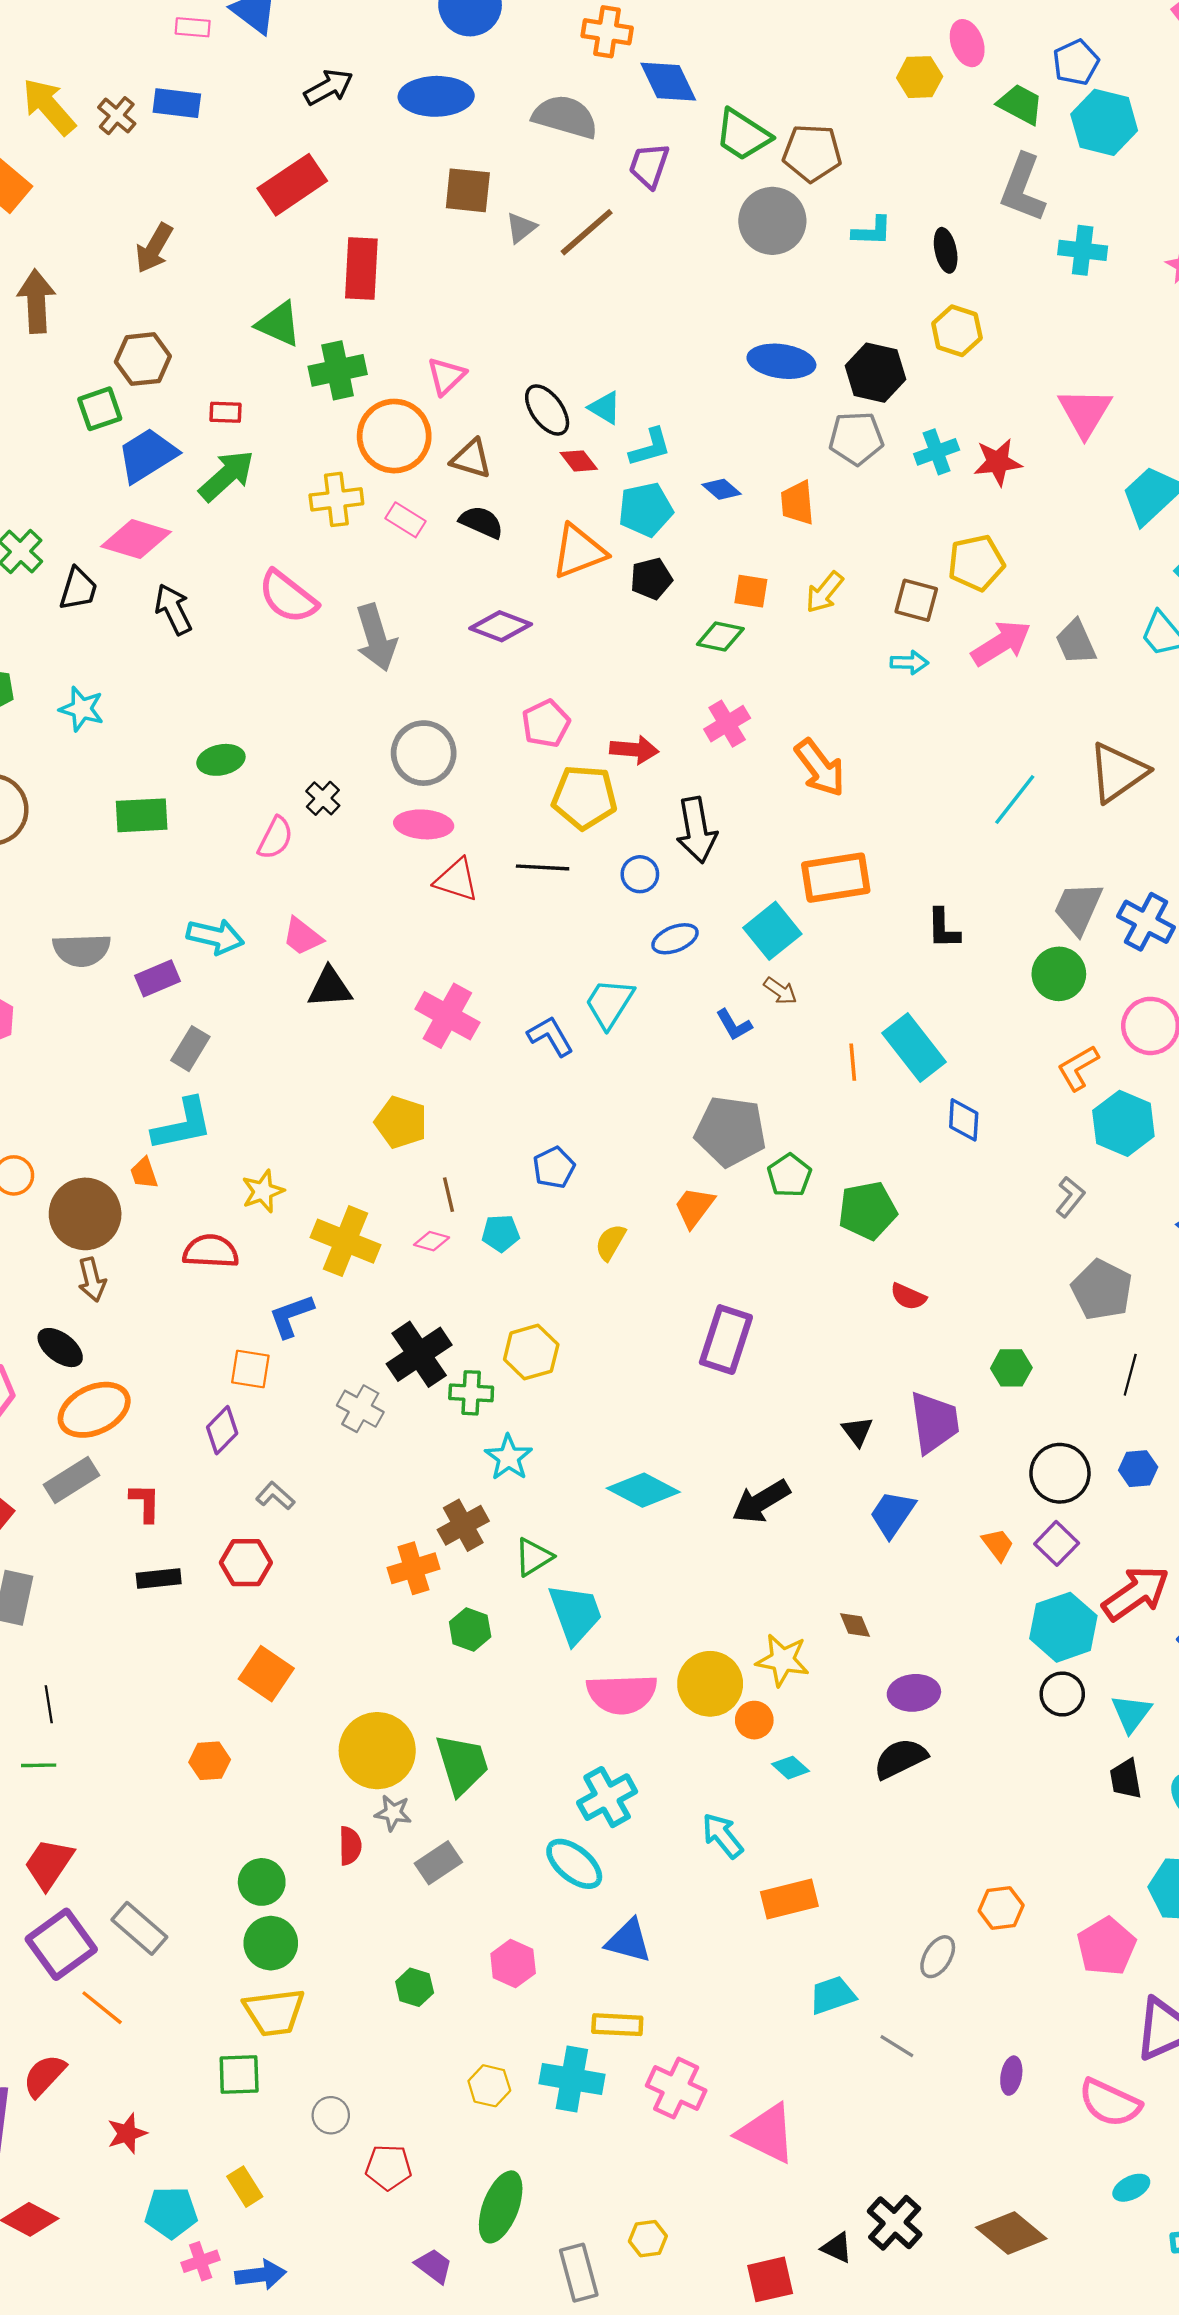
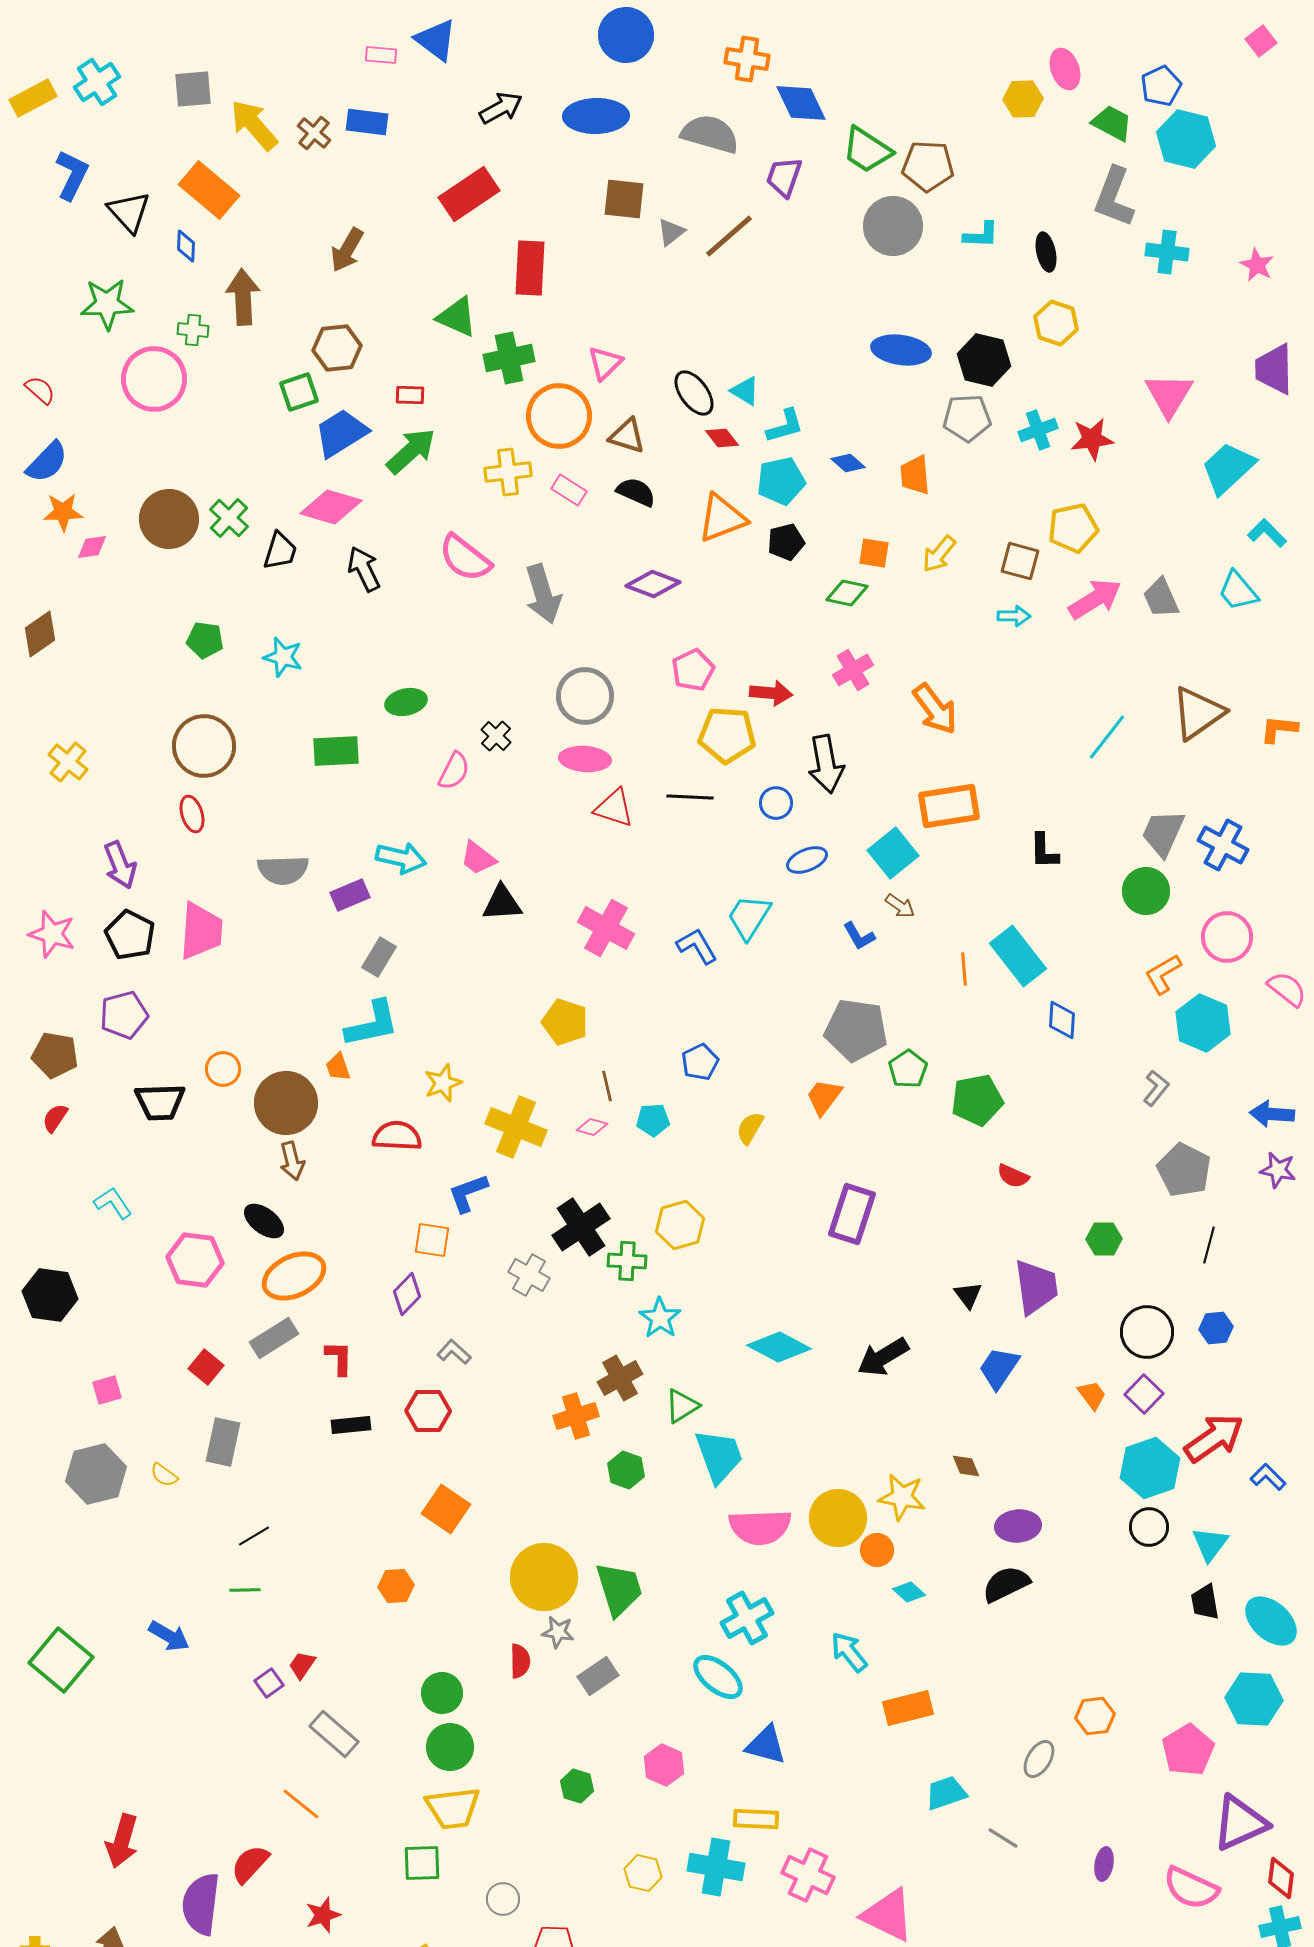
black line: (49, 1704) -> (254, 1536), turned 68
red trapezoid: (49, 1864) -> (302, 1665), moved, size x0.6
purple square: (61, 1944) -> (269, 1683), moved, size x0.5

